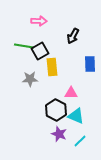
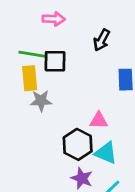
black square: (40, 51) -> (55, 61), turned 30
yellow rectangle: (52, 67) -> (30, 78), moved

